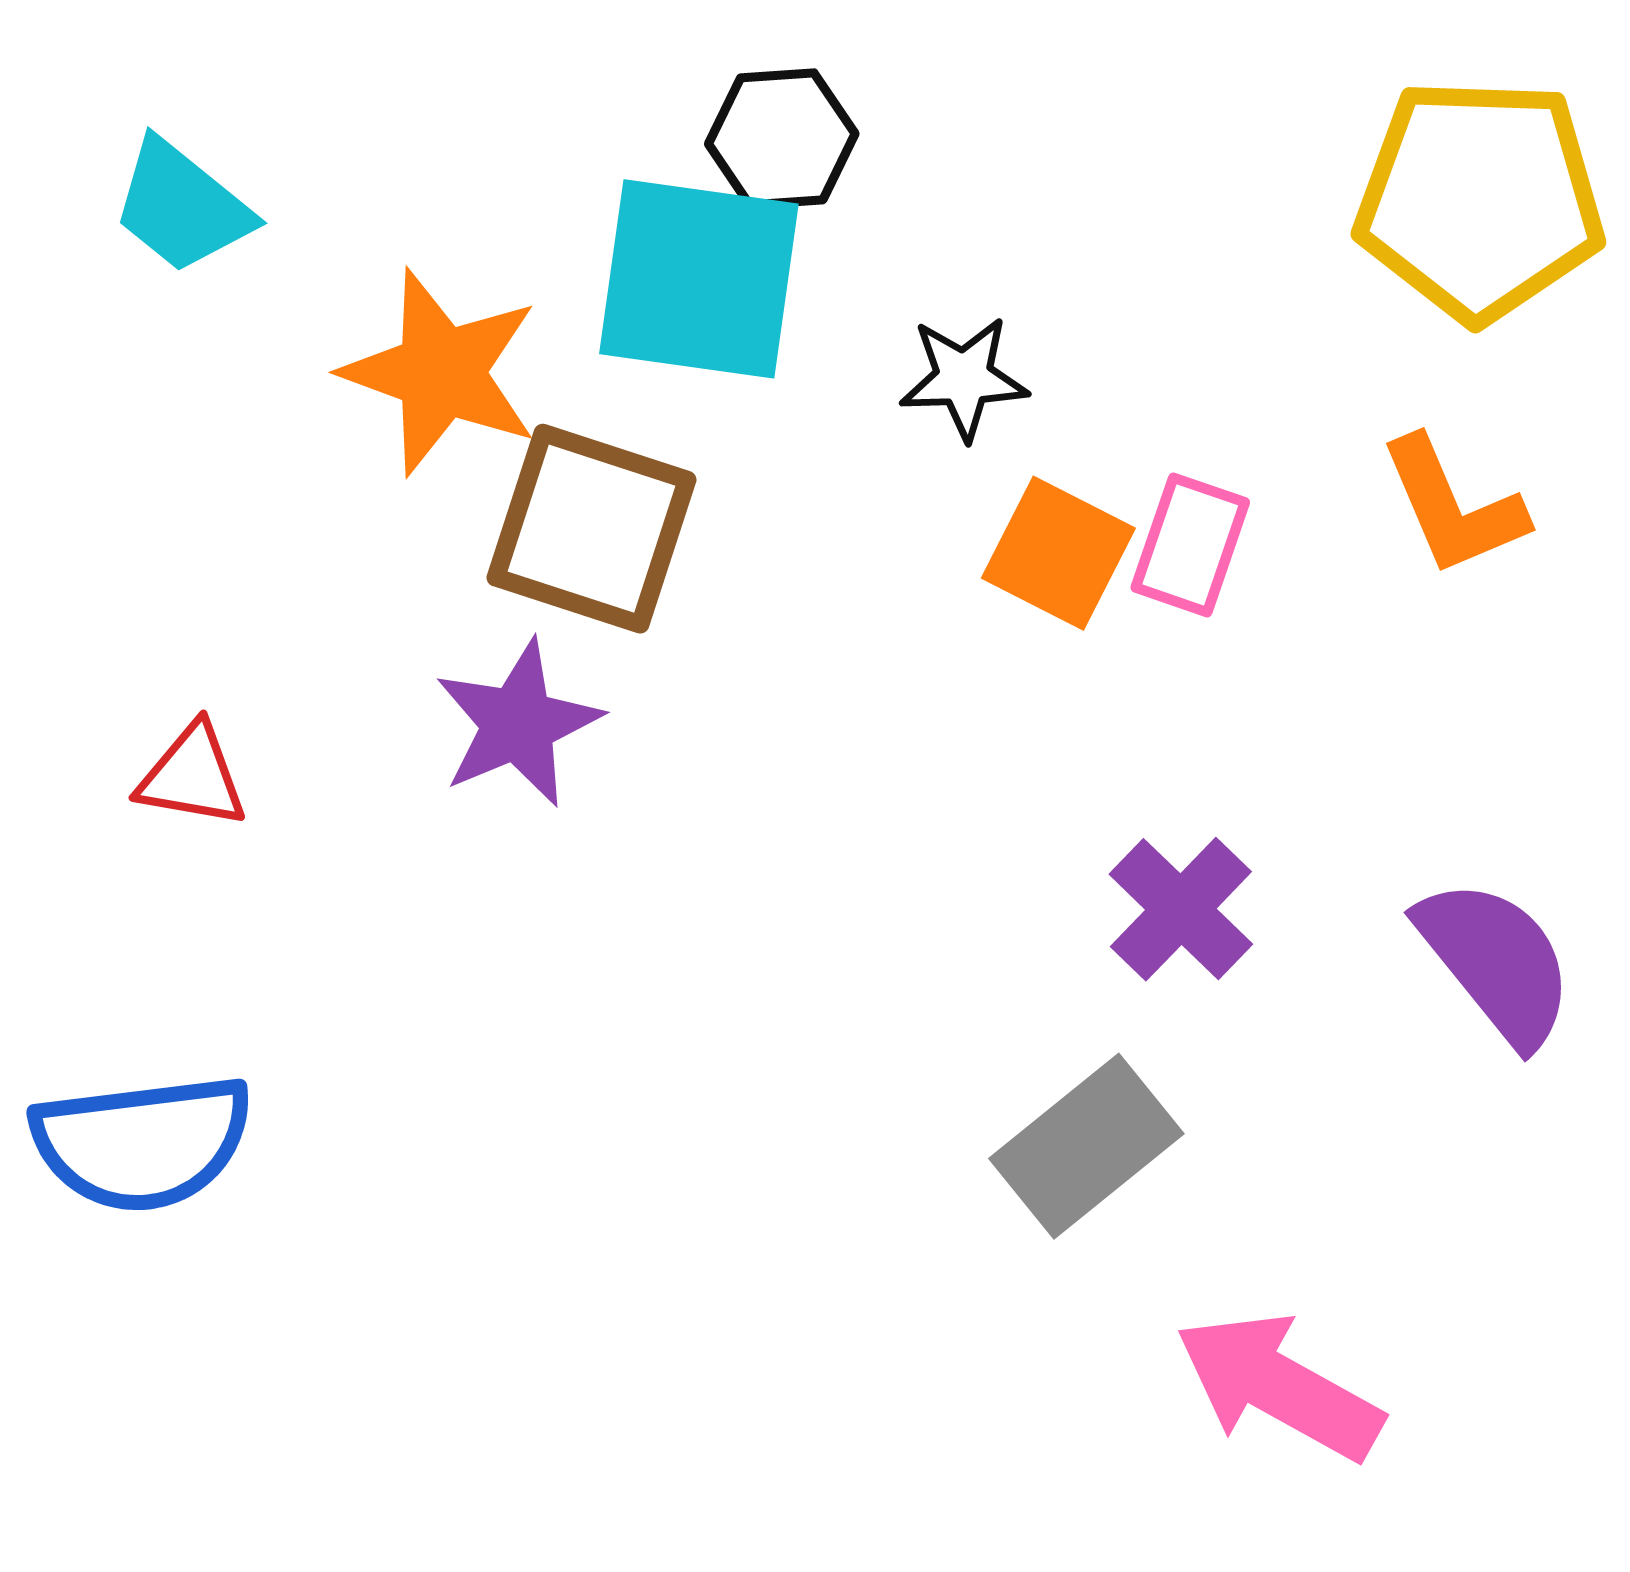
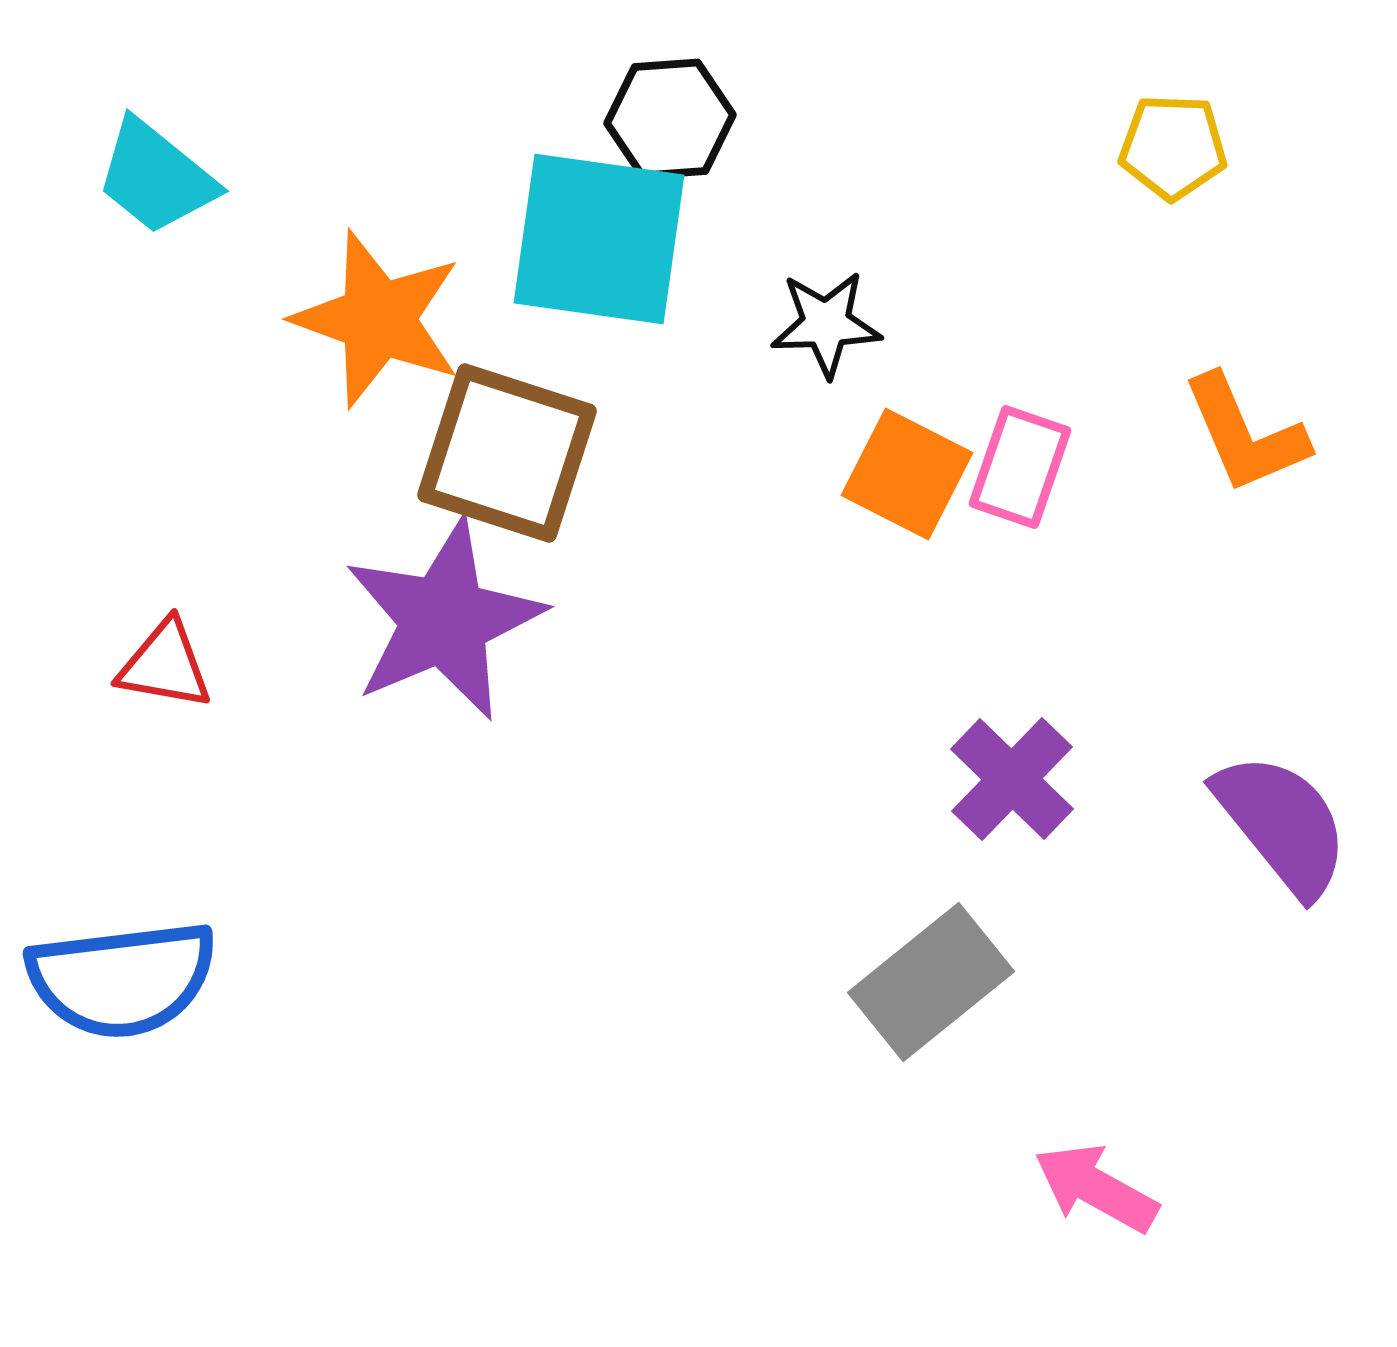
yellow pentagon: (1480, 200) -> (1173, 147), moved, size x0.5
purple star: (518, 724) -> (444, 620), size x1.4
pink arrow: (1279, 1386) -> (1096, 1188), size x0.7

